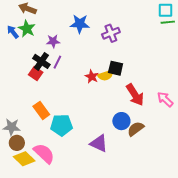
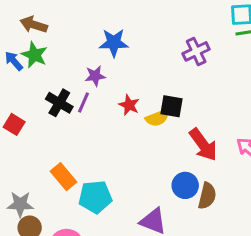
purple cross: (111, 33) -> (196, 51), moved
purple star: (53, 41) -> (95, 76), moved
red square: (36, 74) -> (14, 124), moved
red star: (92, 77) -> (129, 105), moved
brown semicircle: (136, 129) -> (207, 196), turned 144

